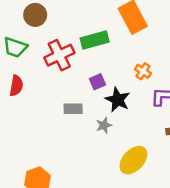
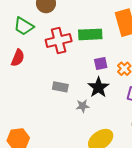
purple square: (97, 82) -> (101, 63), moved

